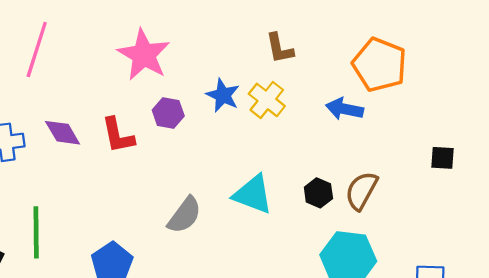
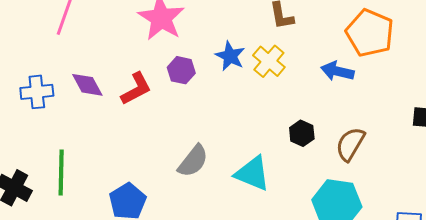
red L-shape: (118, 135) -> (136, 89), turned -108
black hexagon: (318, 193) -> (302, 133), moved
cyan triangle: (253, 194) -> (252, 173), moved

